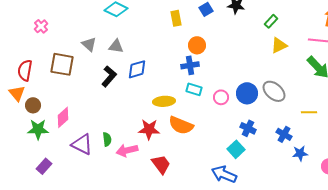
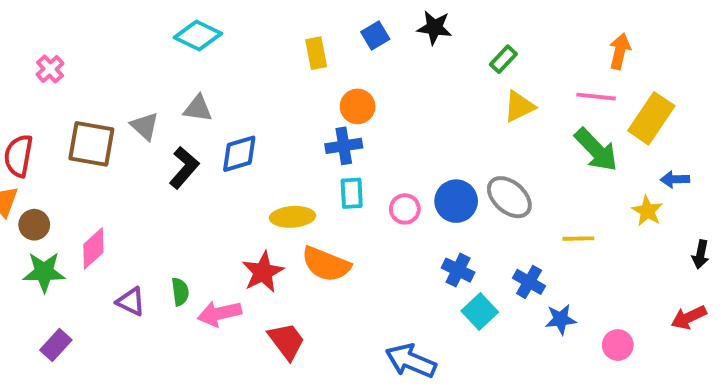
gray triangle: (89, 44) -> (145, 126), moved
cyan rectangle: (194, 89) -> (352, 193), turned 70
red star: (149, 129) -> (263, 272), turned -30
purple triangle: (82, 144) -> (131, 302), size x0.7
cyan square: (236, 149) -> (480, 311), moved

